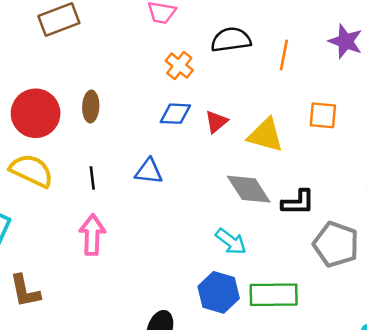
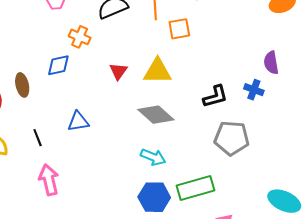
blue diamond: (175, 114) -> (58, 65), moved
orange square: (323, 115) -> (179, 29), moved
black L-shape: (298, 202) -> (215, 97), moved

